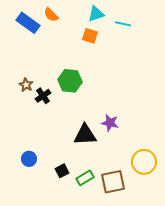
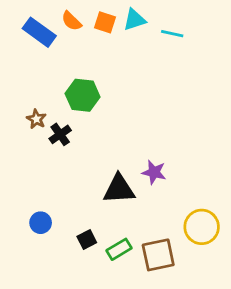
orange square: (90, 36) -> (105, 22), moved
green hexagon: (70, 81) -> (83, 95), moved

